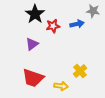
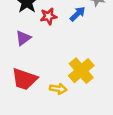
blue arrow: (77, 24) -> (78, 14), turned -32
yellow cross: (80, 71) -> (81, 71), size x1.5

